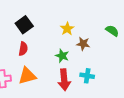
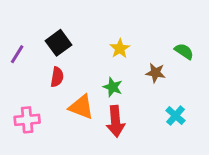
brown star: (83, 44) -> (156, 73), moved
orange triangle: (27, 76) -> (81, 107), moved, turned 36
cyan cross: (87, 76) -> (175, 116), moved, turned 32

